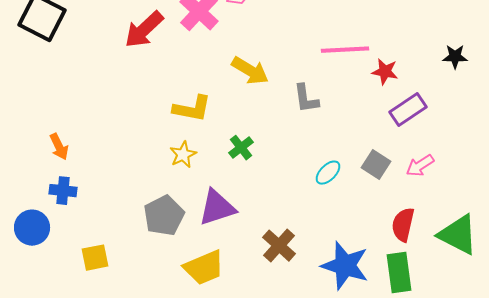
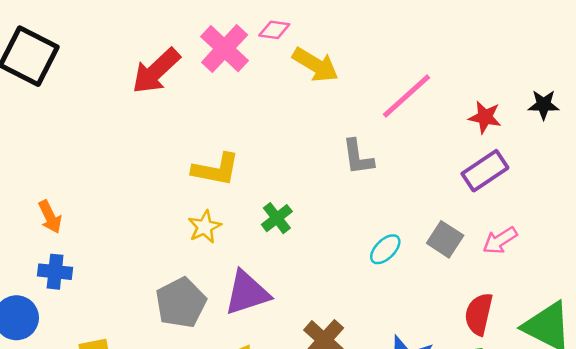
pink line: (345, 50) -> (406, 96), turned -39
yellow arrow: (250, 71) -> (315, 65), moved
red star: (385, 72) -> (485, 117), moved

